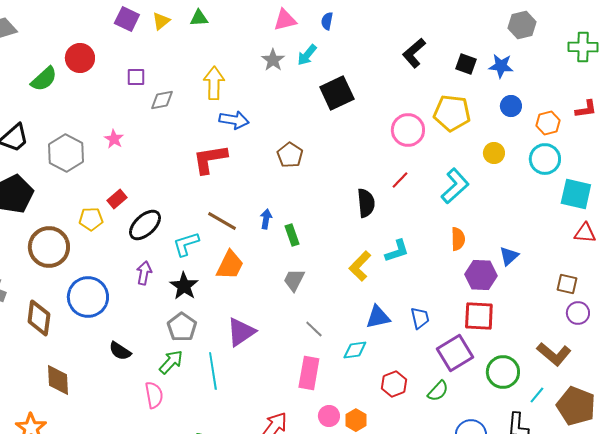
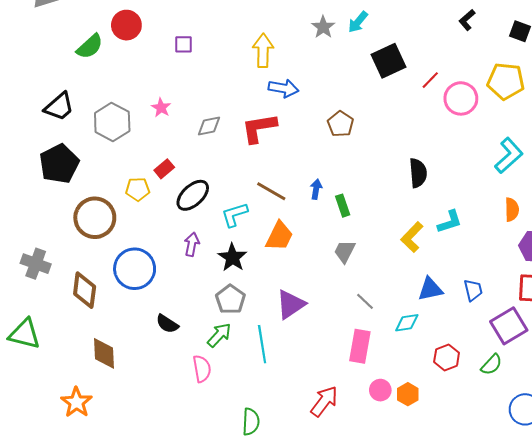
black L-shape: (414, 53) -> (467, 20), size x0.7
gray diamond: (162, 100) -> (209, 126), moved
red line: (400, 180) -> (430, 80), moved

